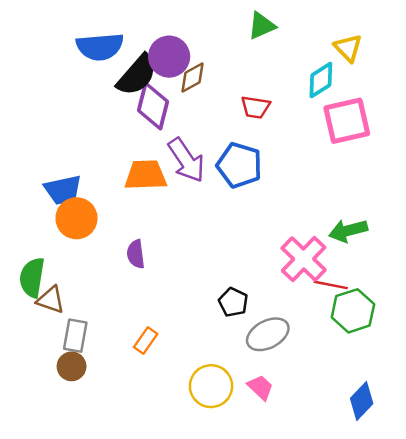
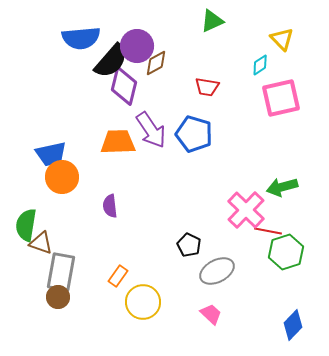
cyan diamond: (321, 80) -> (260, 65), size x0.7
gray rectangle: (75, 336) -> (61, 272), size x1.4
yellow circle: (211, 386) -> (143, 302), moved

